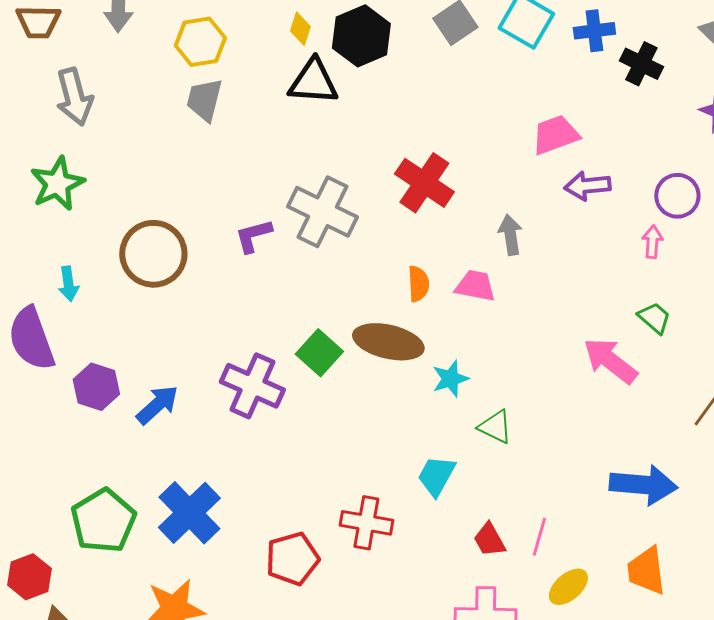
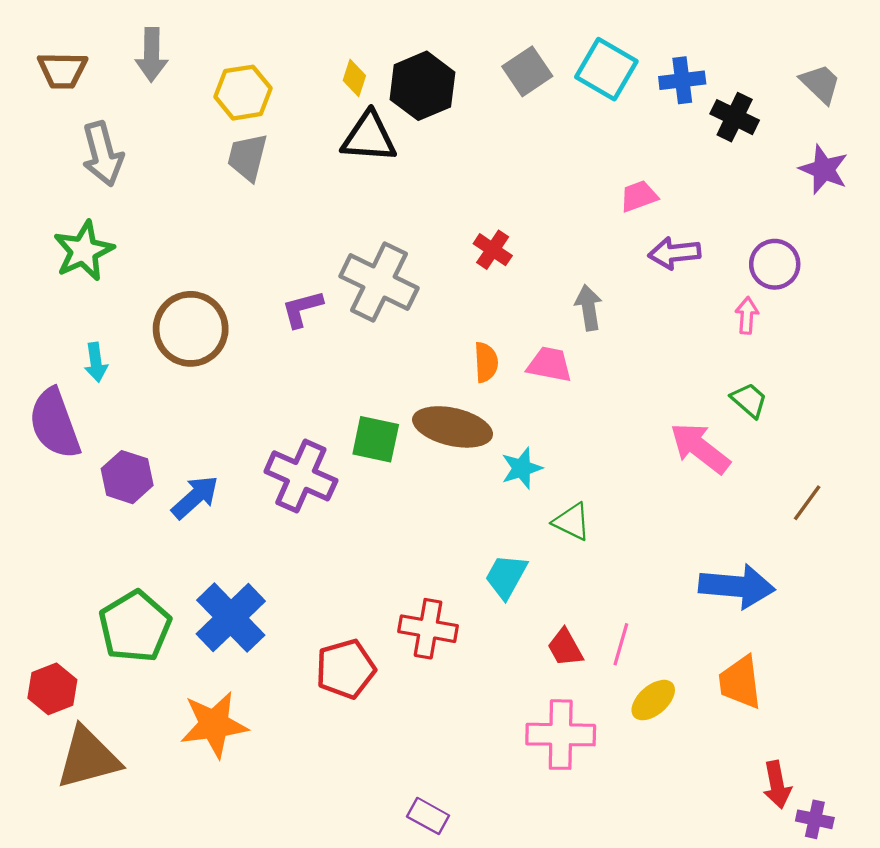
pink trapezoid: (555, 135) -> (639, 196), size x0.7
red cross: (424, 183) -> (493, 250), size x0.6
green square: (319, 353) -> (376, 439), turned -30

